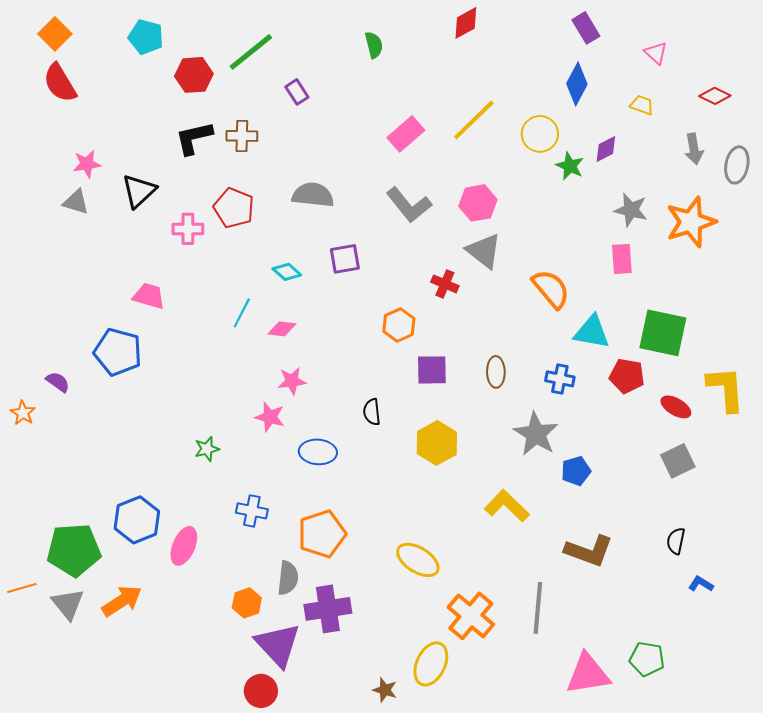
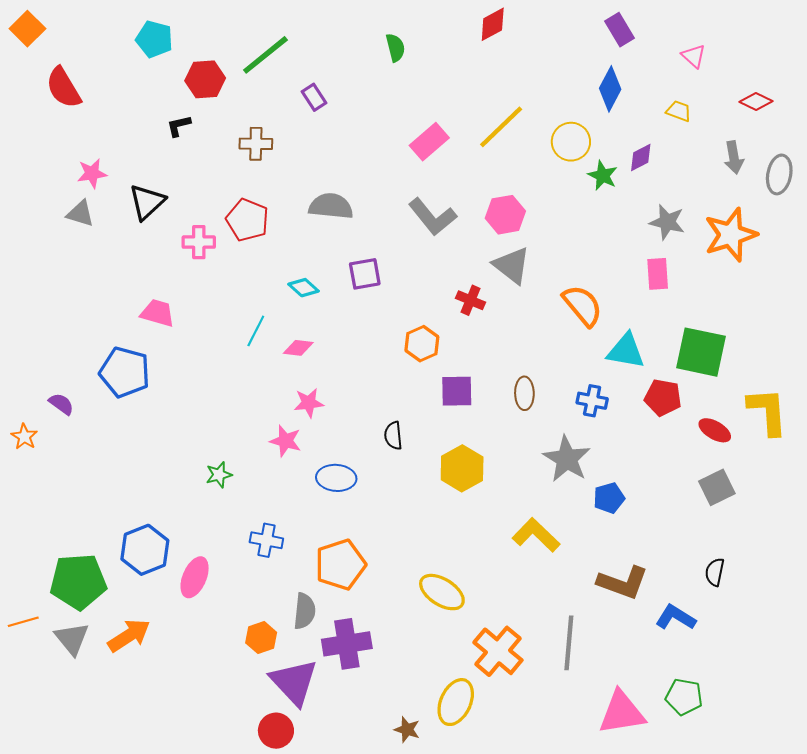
orange square: (55, 34) -> (27, 29), moved
black L-shape: (194, 138) -> (179, 126), moved, size x0.6
blue L-shape: (701, 584) -> (676, 617), moved, size x1.5

